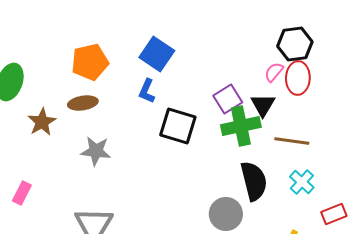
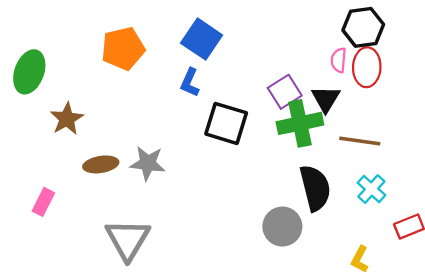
pink semicircle: (274, 72) -> (339, 60), turned -35
brown ellipse: (83, 103) -> (101, 164), moved
gray star: (96, 151) -> (148, 163), moved

